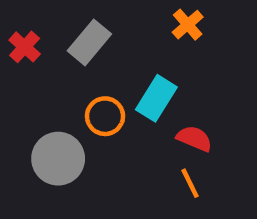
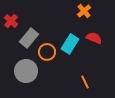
gray rectangle: (89, 42) -> (29, 38), moved
red semicircle: (194, 139) -> (94, 38), moved

